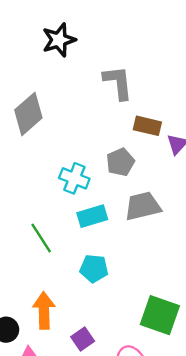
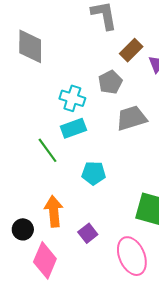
gray diamond: (28, 114) -> (30, 46), turned -45
brown rectangle: (147, 126) -> (131, 50), turned -55
cyan rectangle: (92, 216) -> (73, 128), moved

